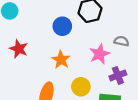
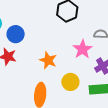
blue circle: (62, 26) -> (16, 34), moved

